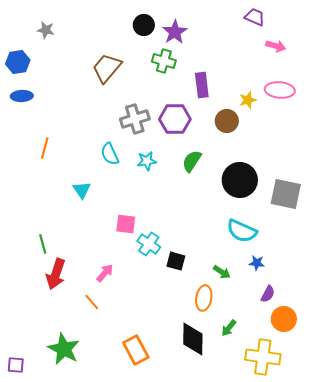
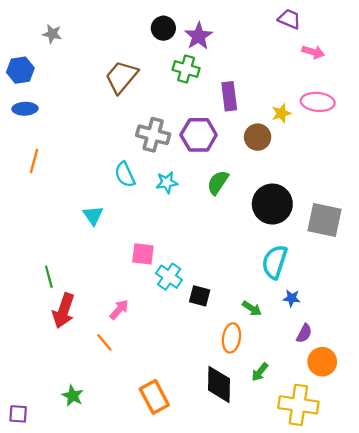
gray cross: (135, 119) -> (153, 135), turned 32
orange line: (45, 148) -> (34, 161), moved
cyan semicircle: (242, 231) -> (275, 262), turned 84
green star: (64, 349) -> (73, 396), size x0.6

